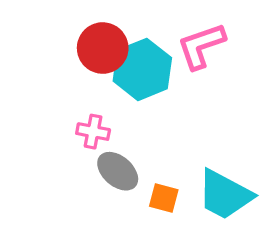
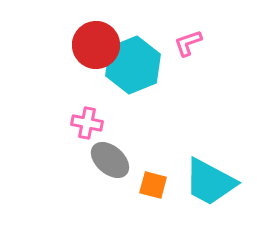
pink L-shape: (201, 46) -> (188, 43), size x0.6

